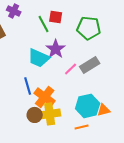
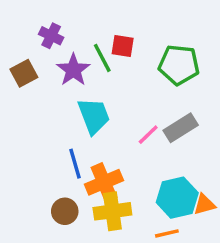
purple star: (56, 49) -> (73, 70), moved
cyan trapezoid: (39, 58) -> (94, 116), turned -135
orange cross: (45, 97) -> (104, 182), turned 30
brown circle: (35, 115) -> (65, 211), moved

